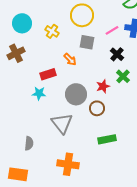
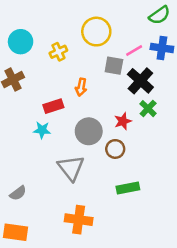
yellow cross: (52, 31) -> (58, 52), turned 32
gray square: (87, 42) -> (114, 66), moved
black cross: (117, 54) -> (140, 81), size x1.5
orange arrow: (70, 59) -> (81, 87), turned 56
gray semicircle: (29, 143) -> (18, 193), moved, turned 48

